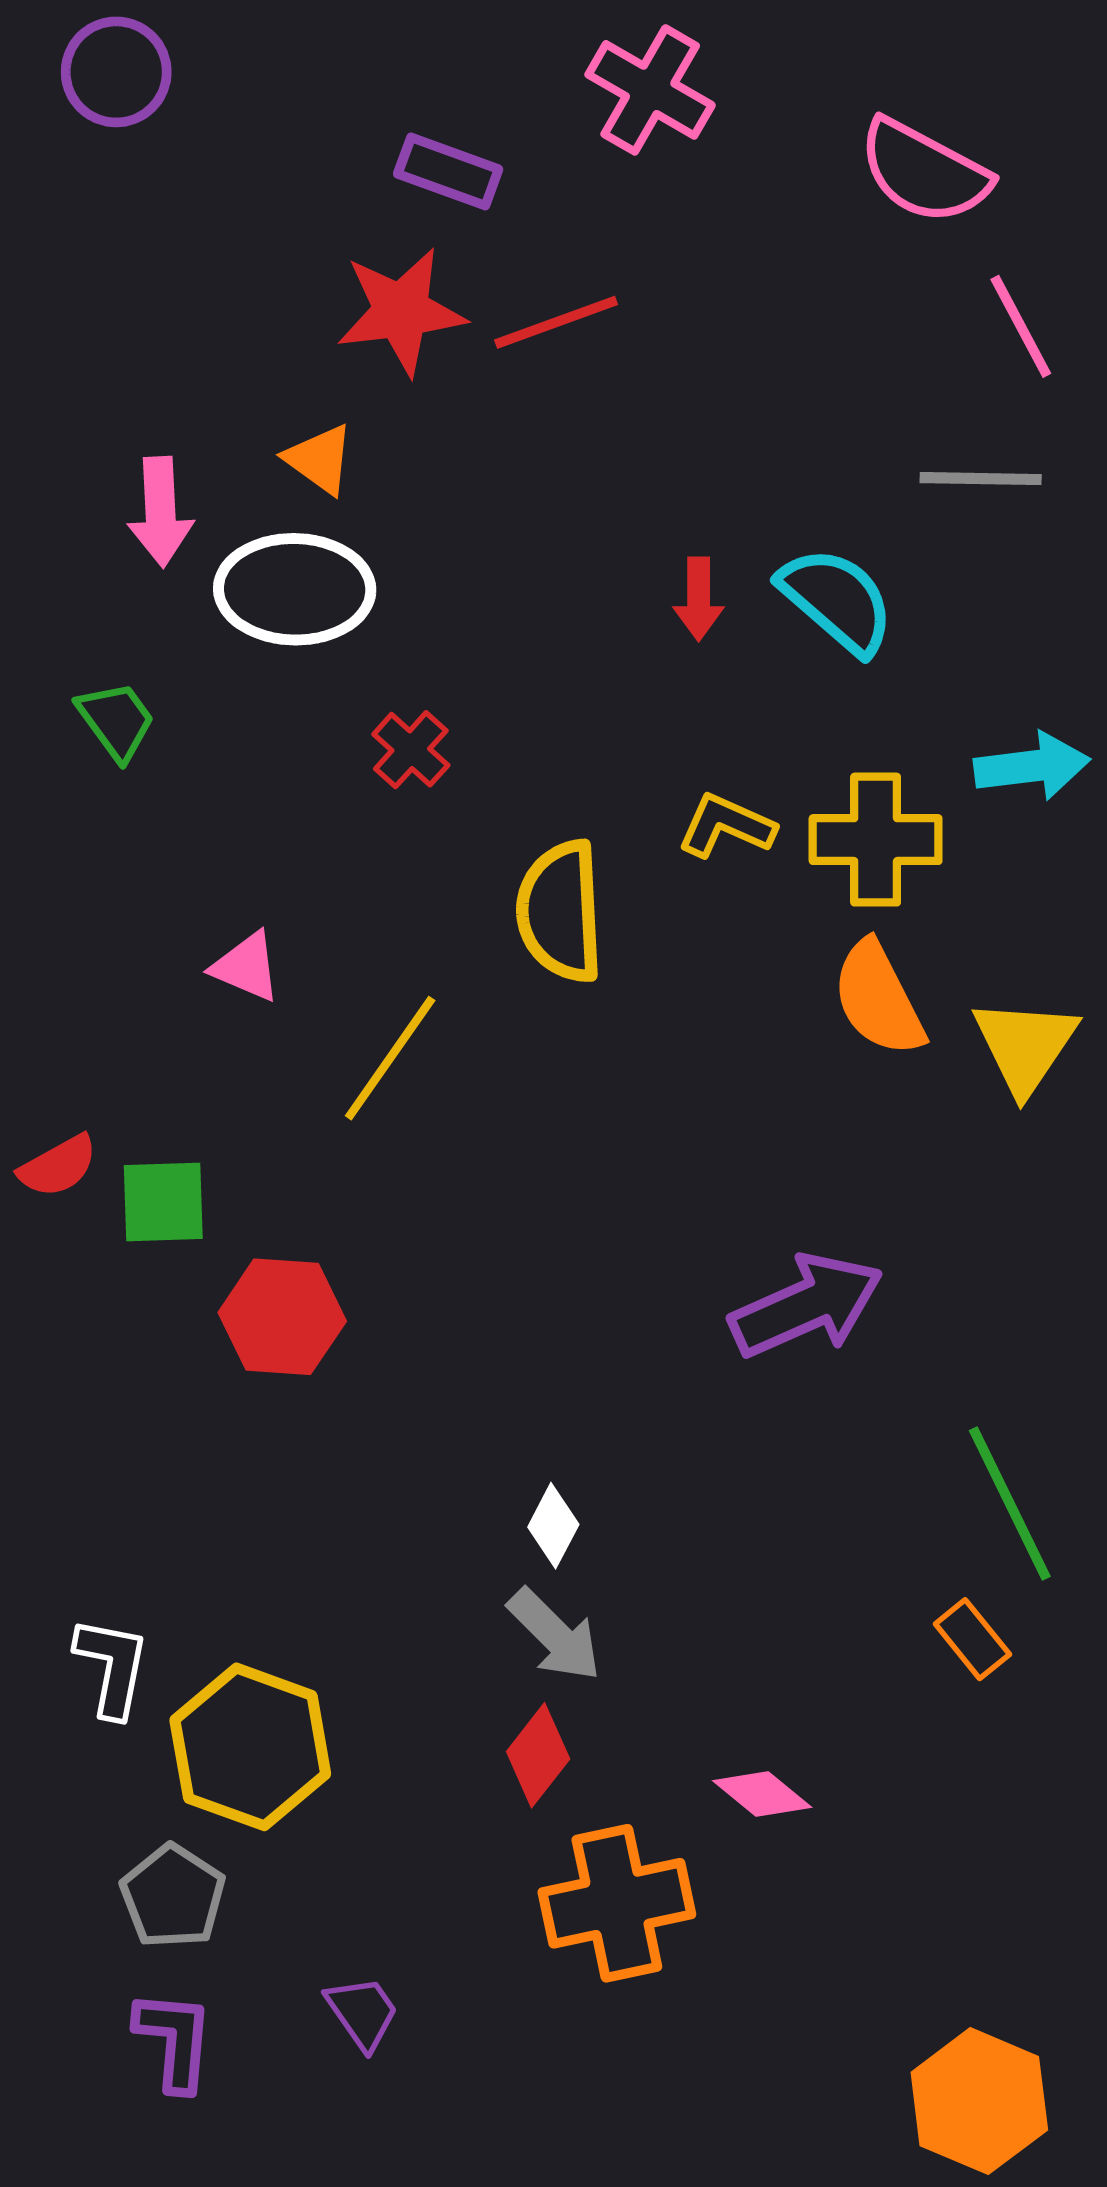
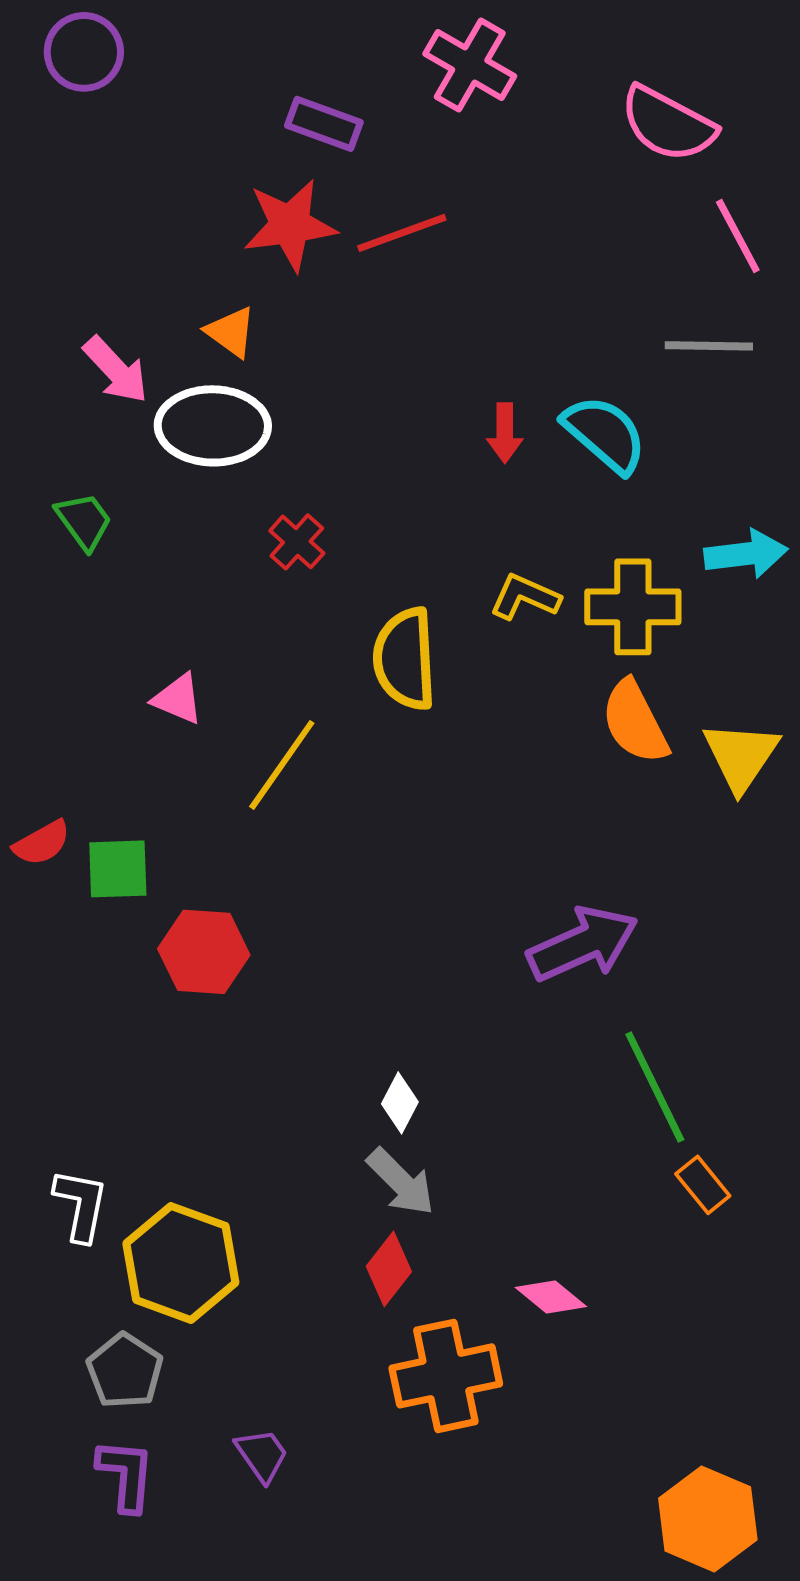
pink arrow: (160, 512) -> (116, 370), turned -40
green line: (1010, 1504) -> (655, 1087), moved

